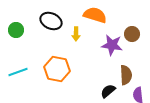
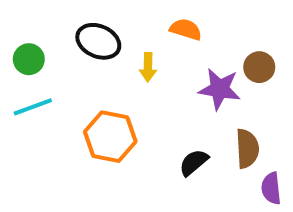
orange semicircle: (95, 15) -> (186, 29), size x0.7
cyan line: (18, 72) -> (33, 107), moved
black semicircle: (108, 91) -> (194, 162), moved

